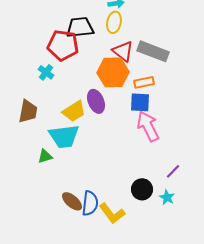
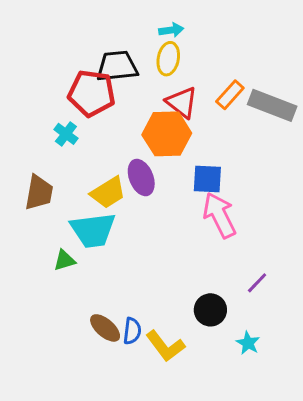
gray rectangle: (153, 51) -> (272, 105), moved
orange rectangle: (144, 82) -> (230, 95), moved, turned -36
cyan star: (167, 197) -> (248, 343), moved
blue semicircle: (90, 203) -> (132, 331), size x0.7

